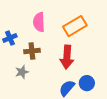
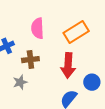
blue circle: (87, 83) -> (92, 82), moved

